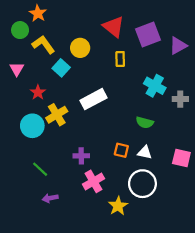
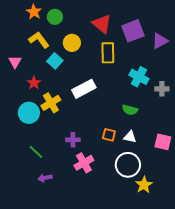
green circle: (20, 30) -> (55, 17), moved
yellow rectangle: (120, 59) -> (108, 53), size x1.5
yellow star: (118, 206) -> (144, 185), moved

